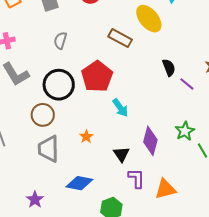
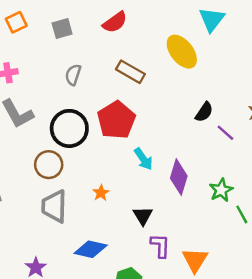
brown rectangle: (120, 38) -> (130, 72), moved
black semicircle: (169, 68) -> (204, 112), turned 54
purple diamond: (150, 141) -> (179, 177), moved
orange triangle: (165, 189) -> (195, 260), turned -45

